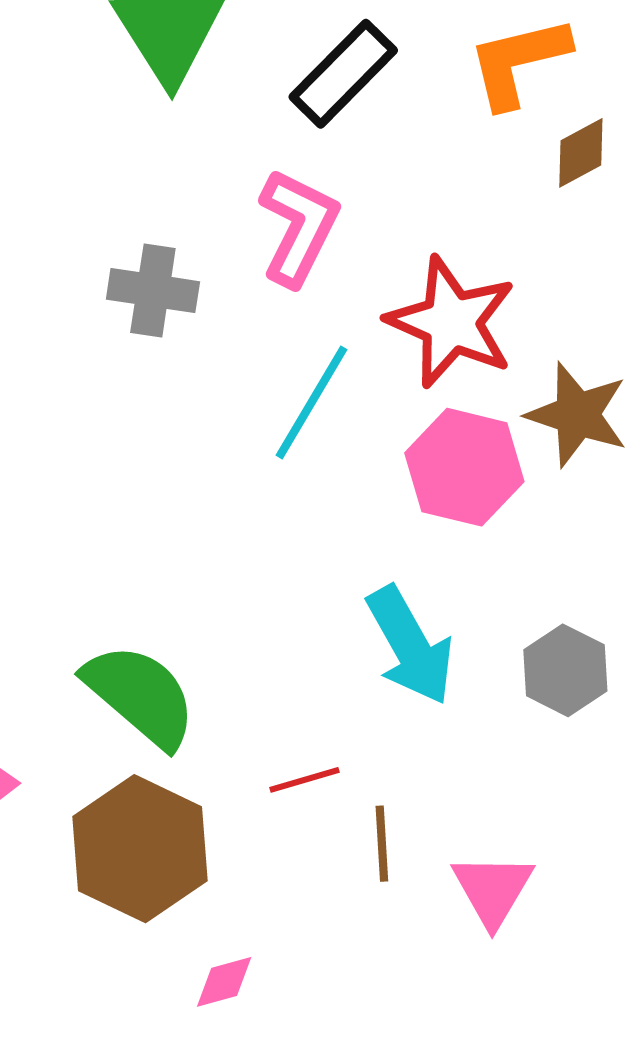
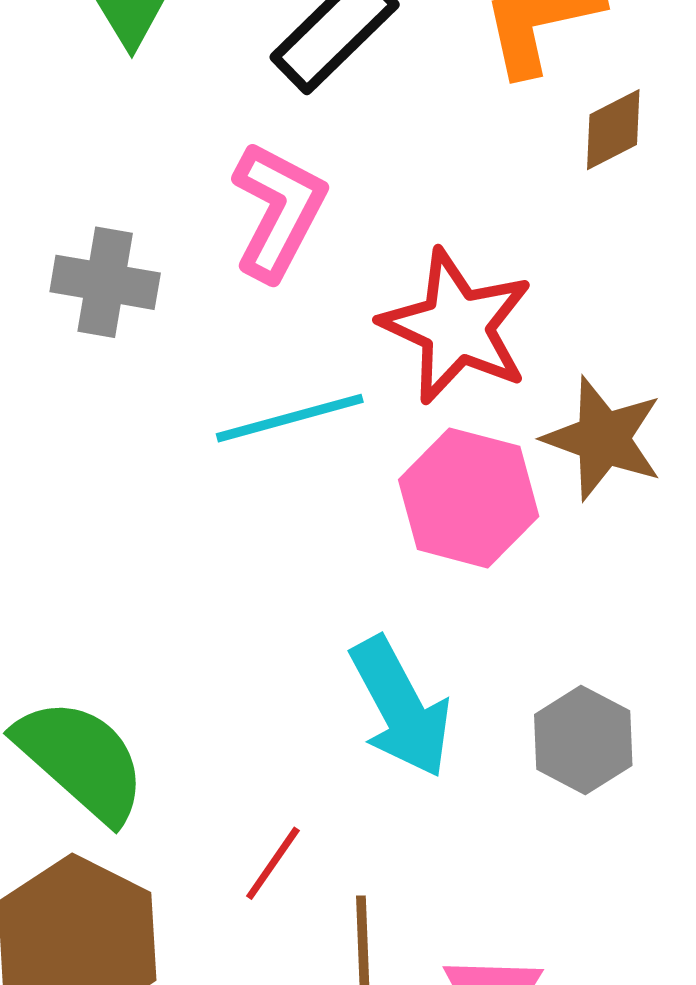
cyan line: (312, 402) -> (290, 418), turned 43
red line: (305, 780) -> (273, 863), turned -40

